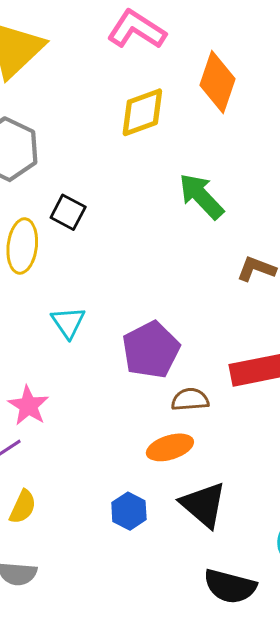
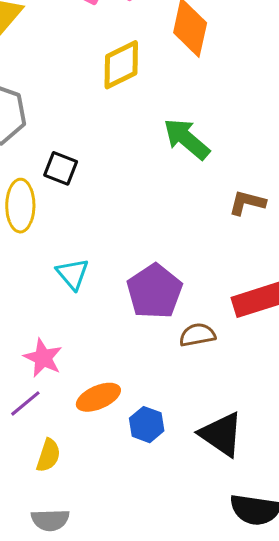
orange ellipse: (170, 447) -> (98, 397), moved
blue hexagon: (129, 511) -> (147, 425), moved

